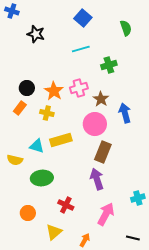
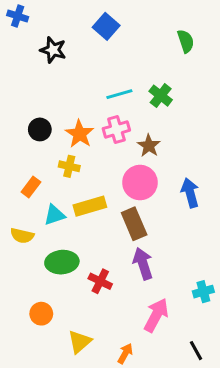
blue square: (83, 18) -> (106, 26), moved
cyan line: (81, 49) -> (119, 94), moved
green cross: (109, 65) -> (161, 96), turned -35
orange rectangle: (20, 108) -> (31, 187), moved
blue arrow: (125, 113) -> (190, 193), moved
cyan triangle: (37, 146) -> (55, 215), turned -35
brown rectangle: (103, 152) -> (134, 224), moved, turned -45
red cross: (66, 205) -> (100, 281), moved
black line: (133, 238) -> (196, 351), turned 48

